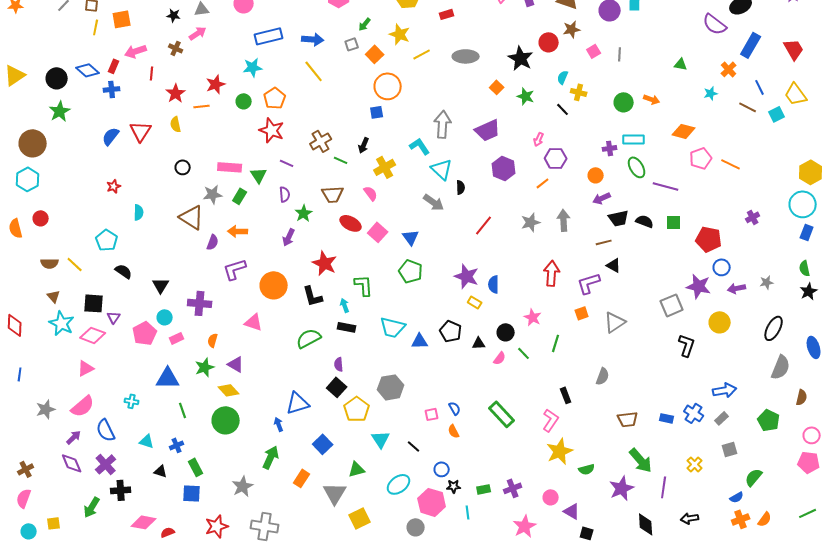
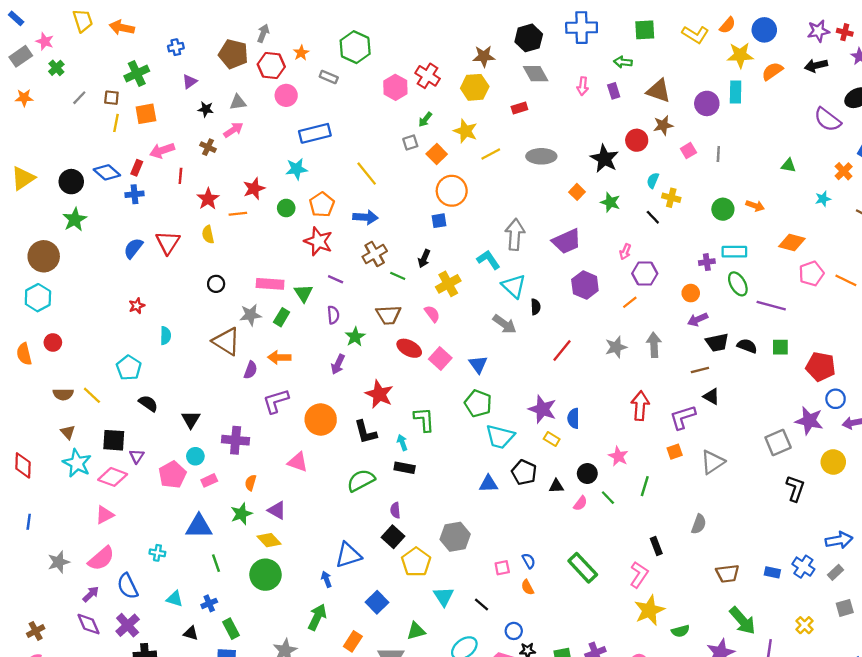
blue arrow: (313, 39) -> (365, 217), moved
cyan trapezoid: (393, 327) -> (500, 437), moved

